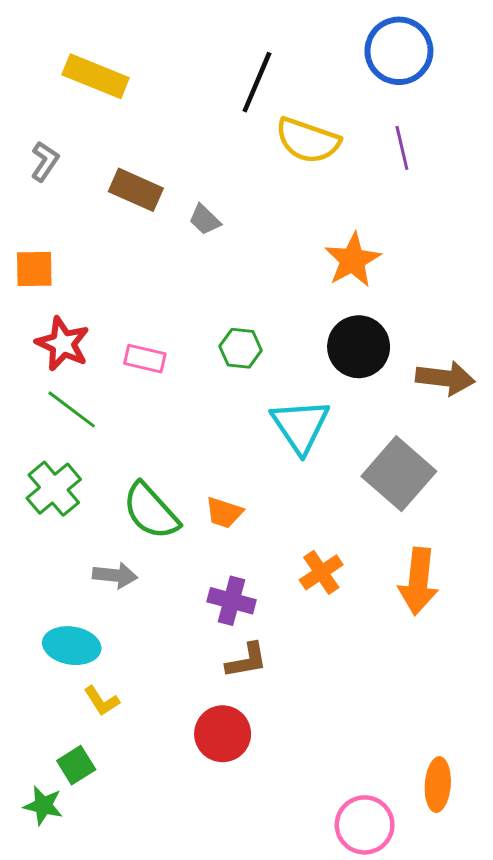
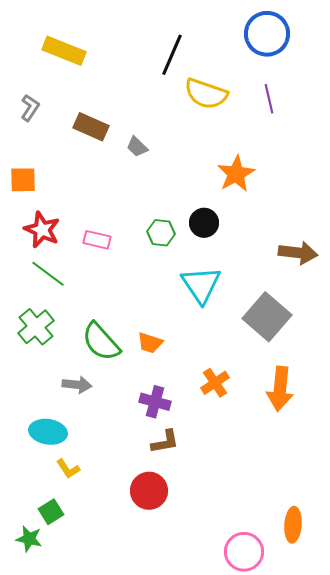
black circle: (359, 347) -> (204, 223), moved, size x0.7

